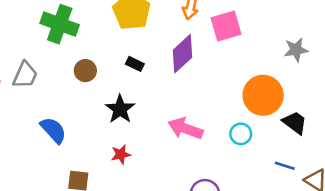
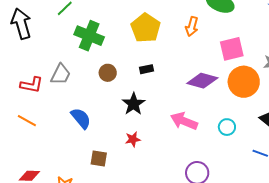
pink square: (226, 26) -> (232, 49), moved
purple diamond: (182, 54) -> (202, 81), moved, turned 56
black rectangle: (135, 64) -> (147, 69), turned -40
orange circle: (263, 95) -> (244, 82), moved

